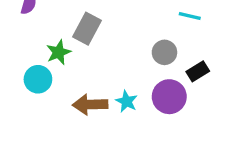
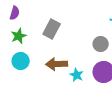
green star: (59, 52) -> (19, 36), moved
brown arrow: (90, 105) -> (57, 64), moved

